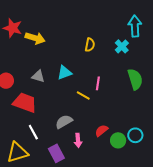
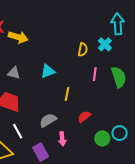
yellow semicircle: (90, 45) -> (83, 50), moved
gray triangle: (38, 76) -> (14, 73), moved
pink line: (98, 83) -> (95, 74), moved
yellow line: (83, 96) -> (67, 94), turned 72
red semicircle: (102, 131) -> (84, 117), moved

